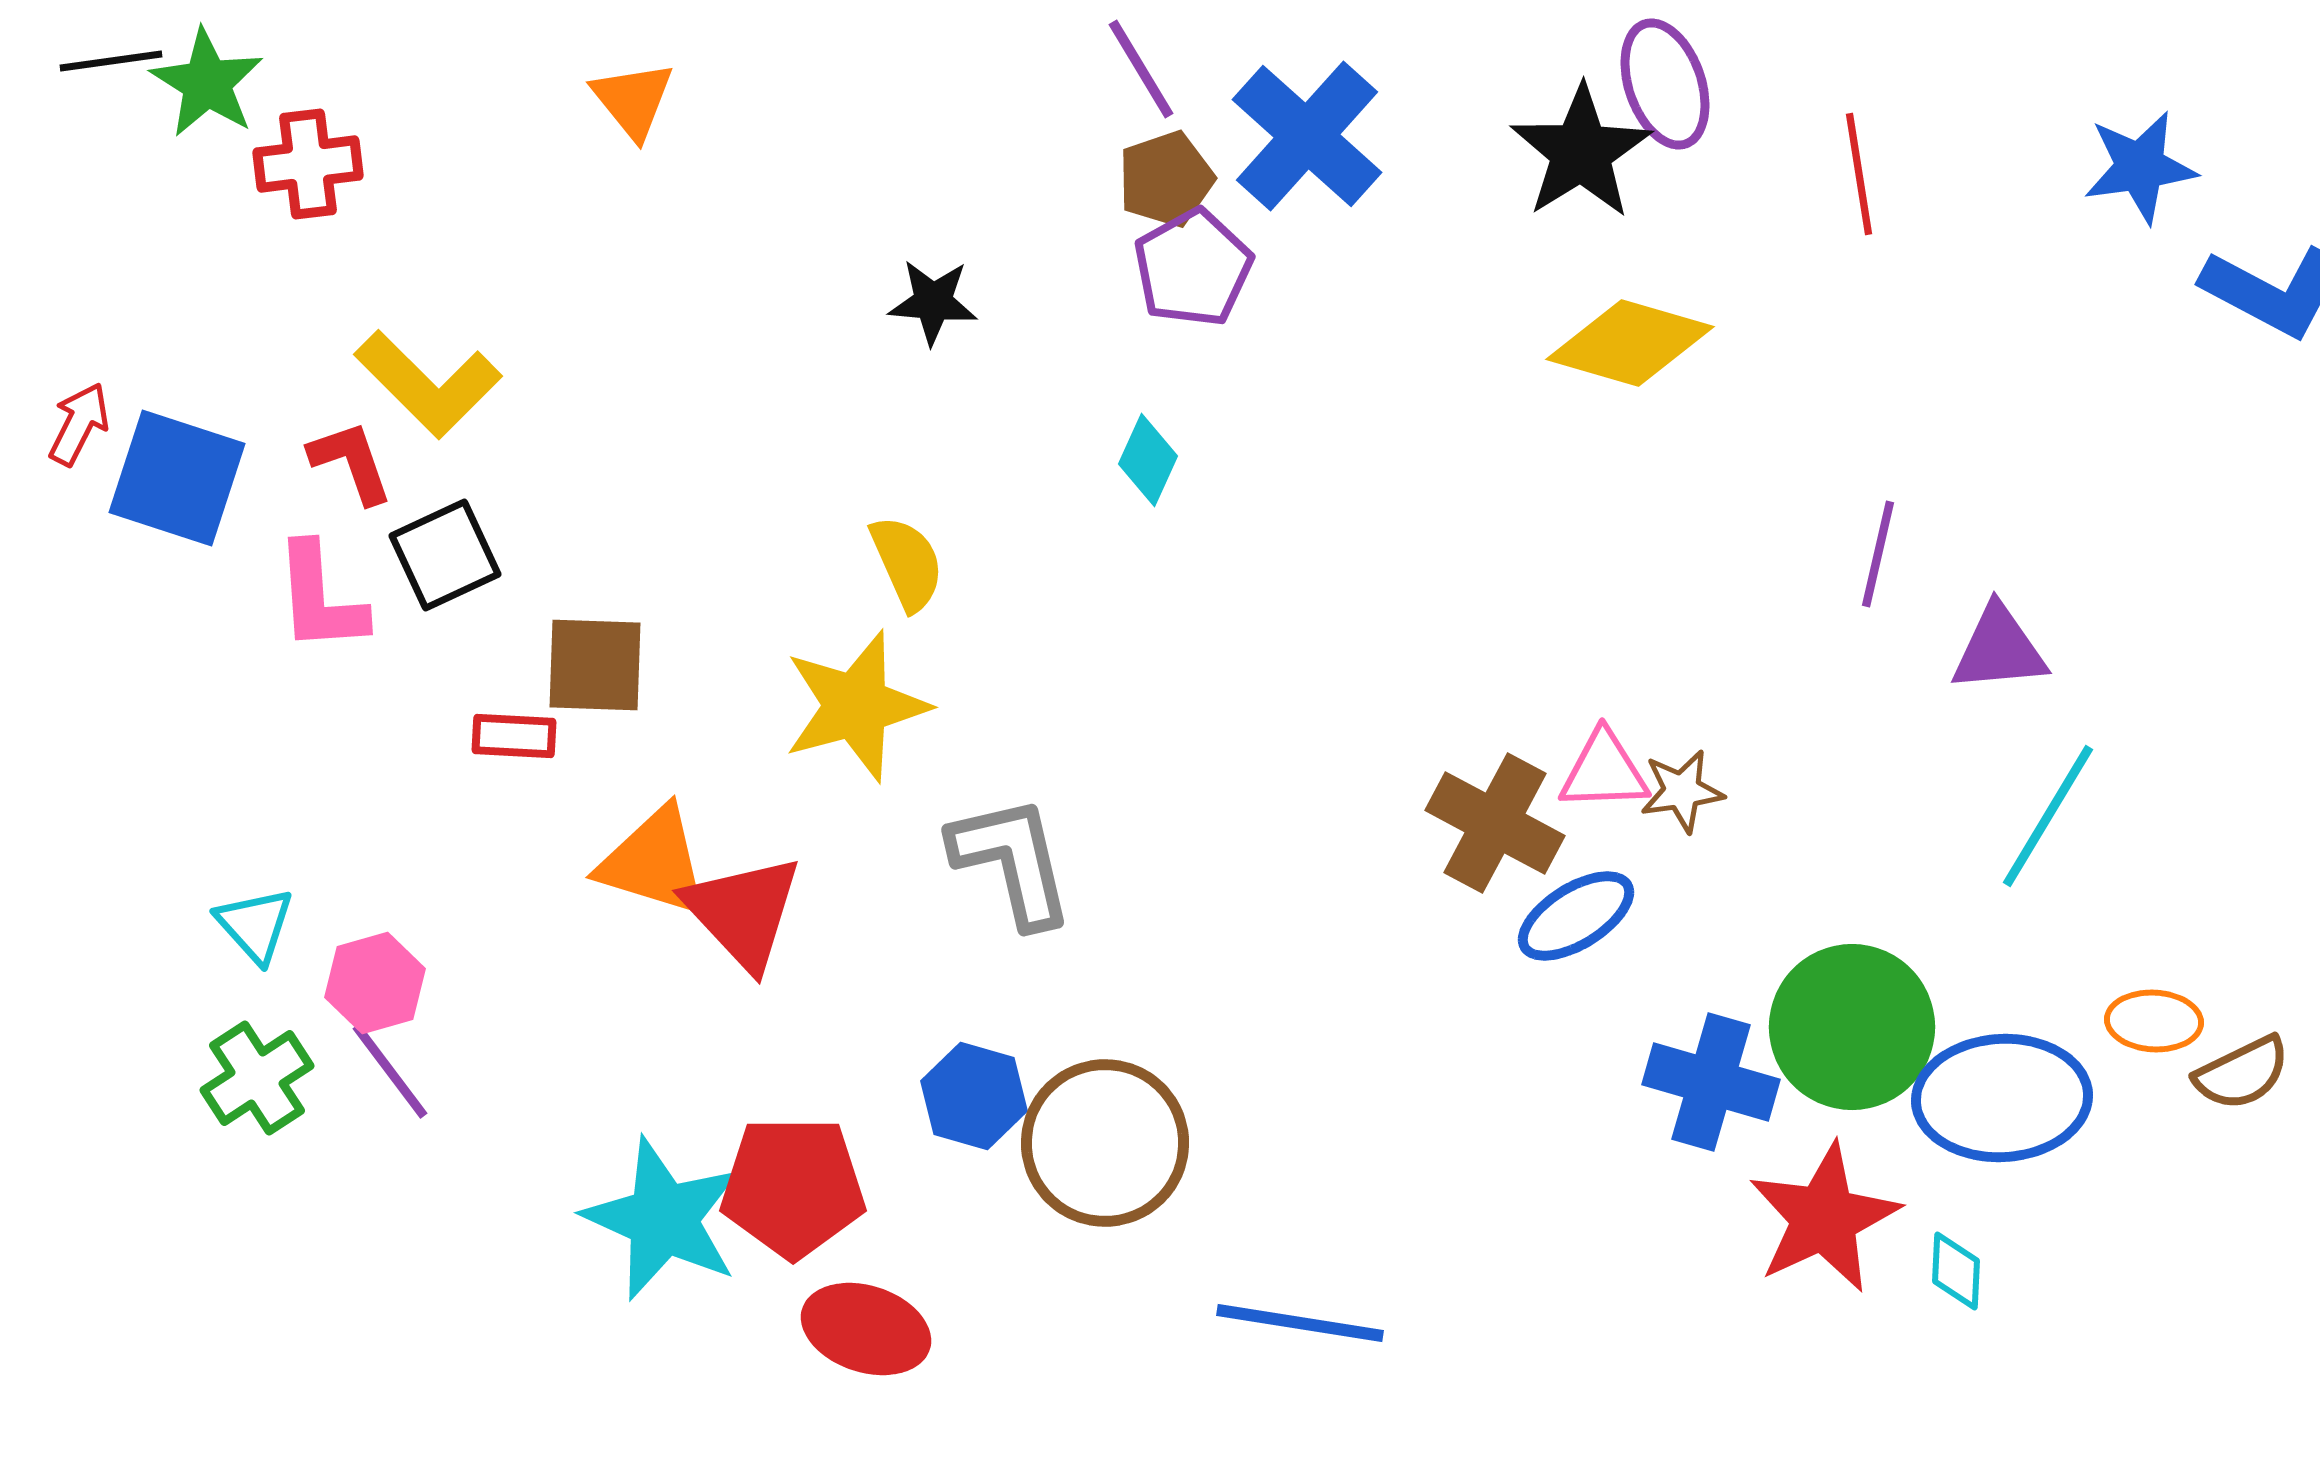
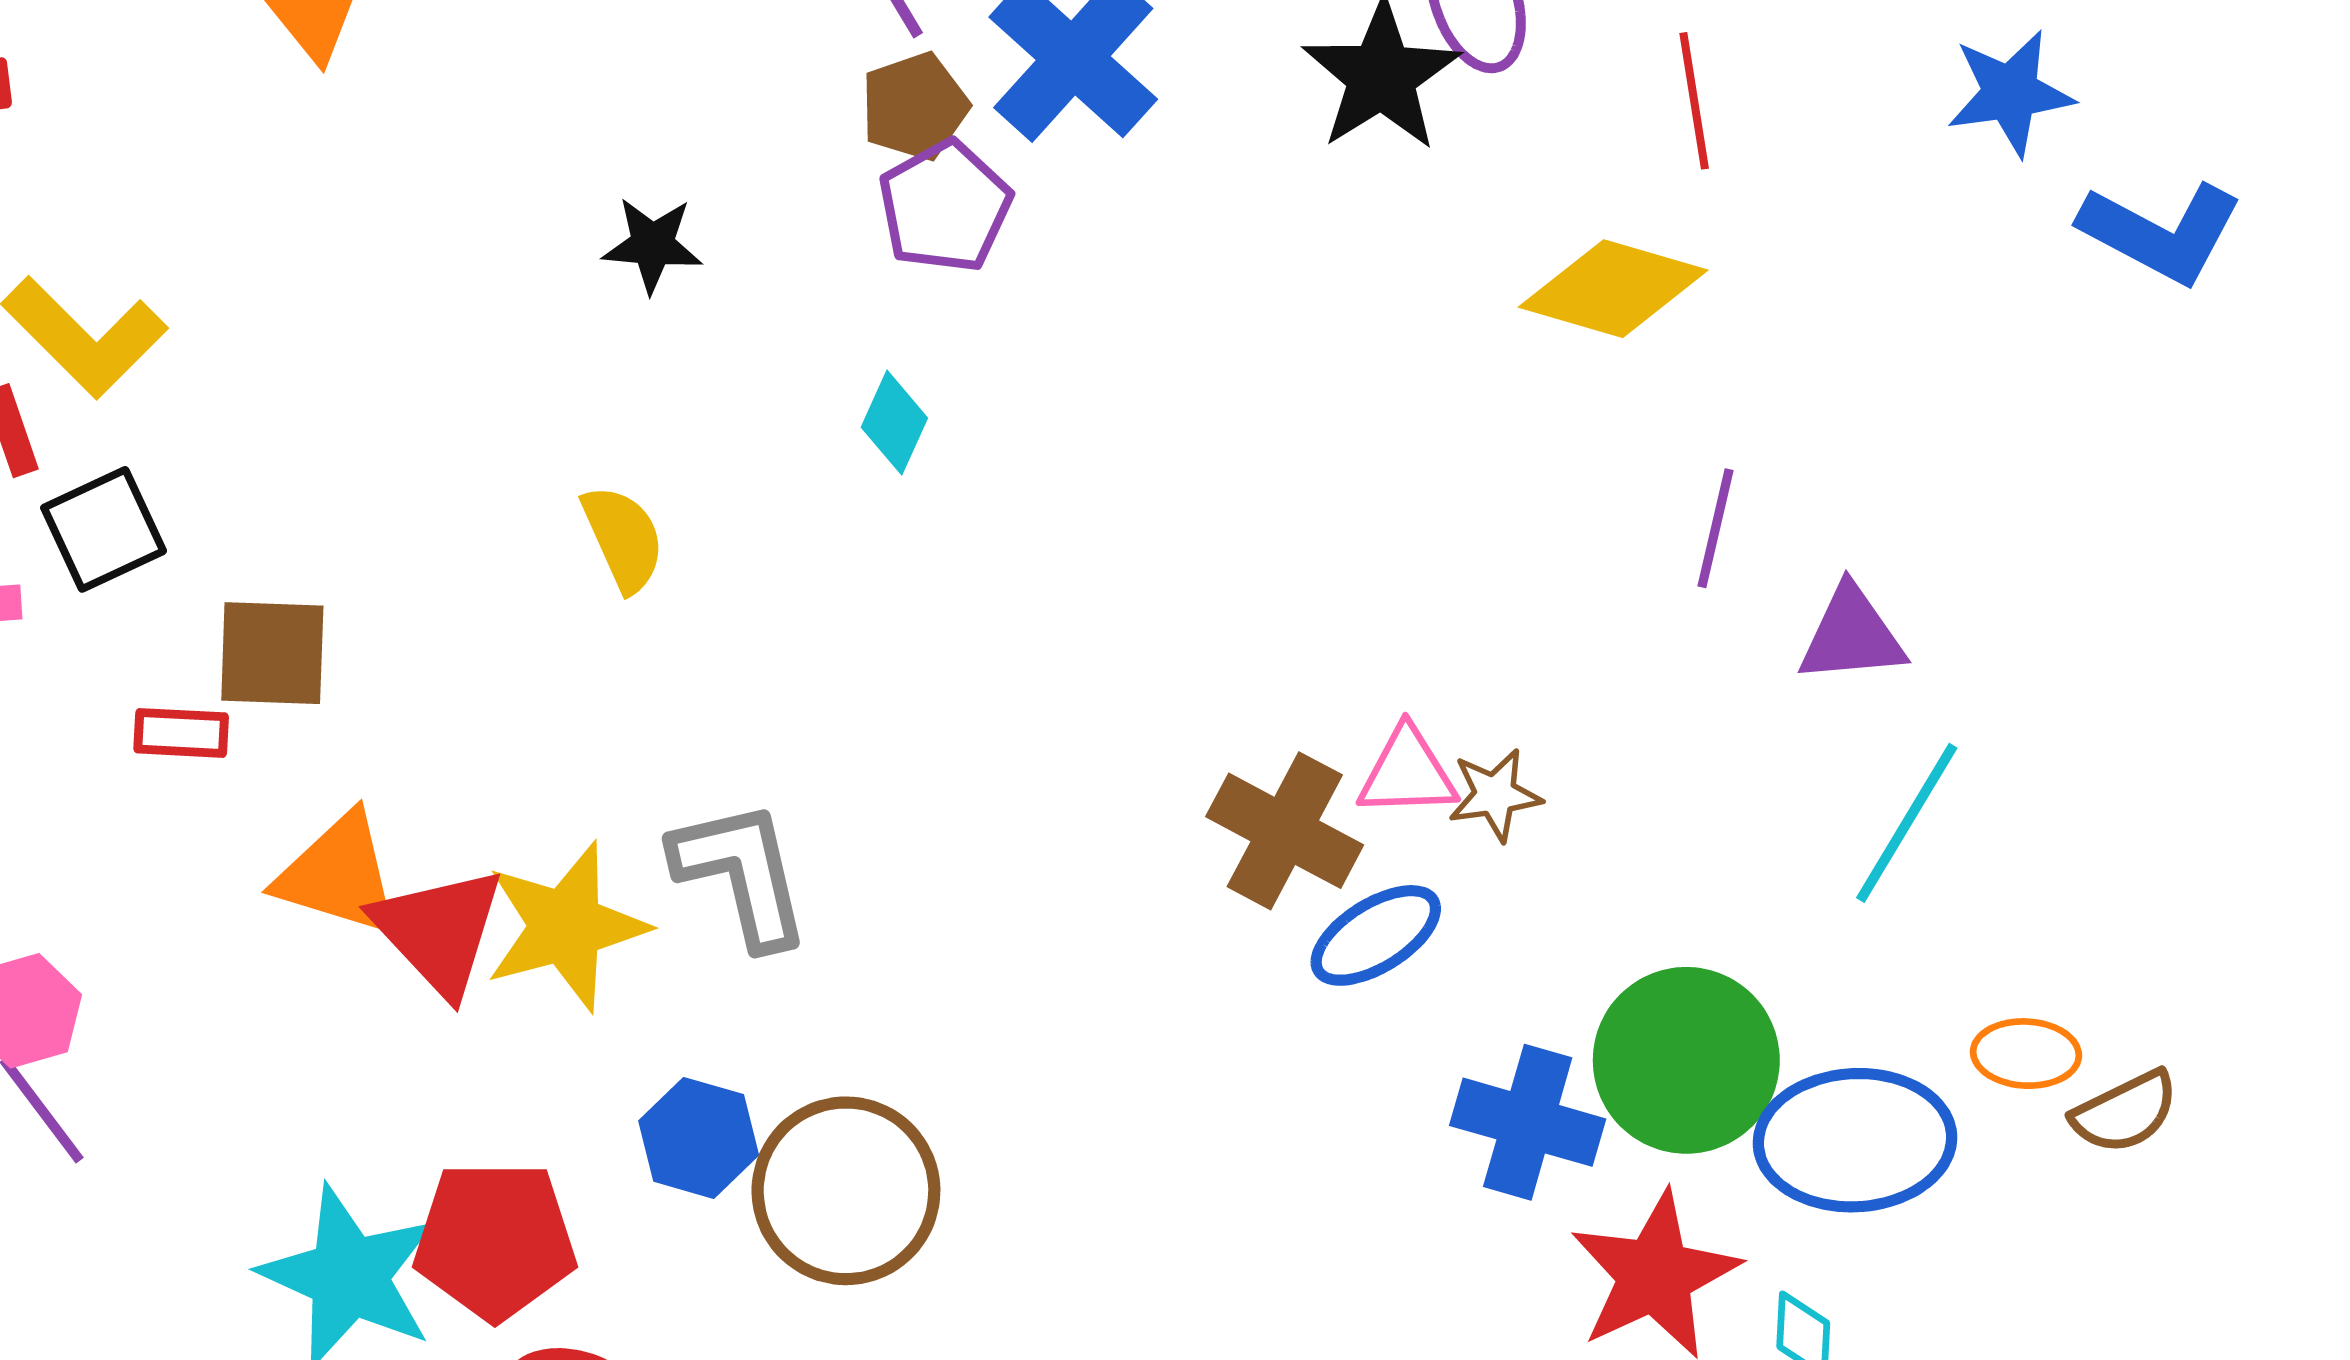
yellow diamond: (1630, 343) -> (1613, 289), moved
yellow star: (856, 706) -> (566, 926), moved

